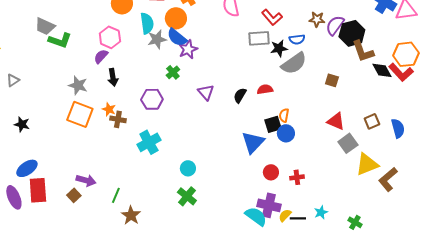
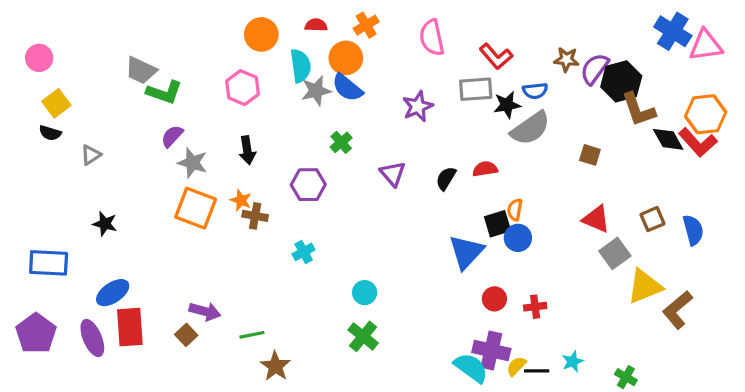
purple star: (188, 49) -> (418, 106), moved
purple semicircle: (101, 56) -> (172, 136), moved
cyan cross: (149, 142) -> (304, 252), size x0.6
green line: (116, 195) -> (252, 335), turned 56

